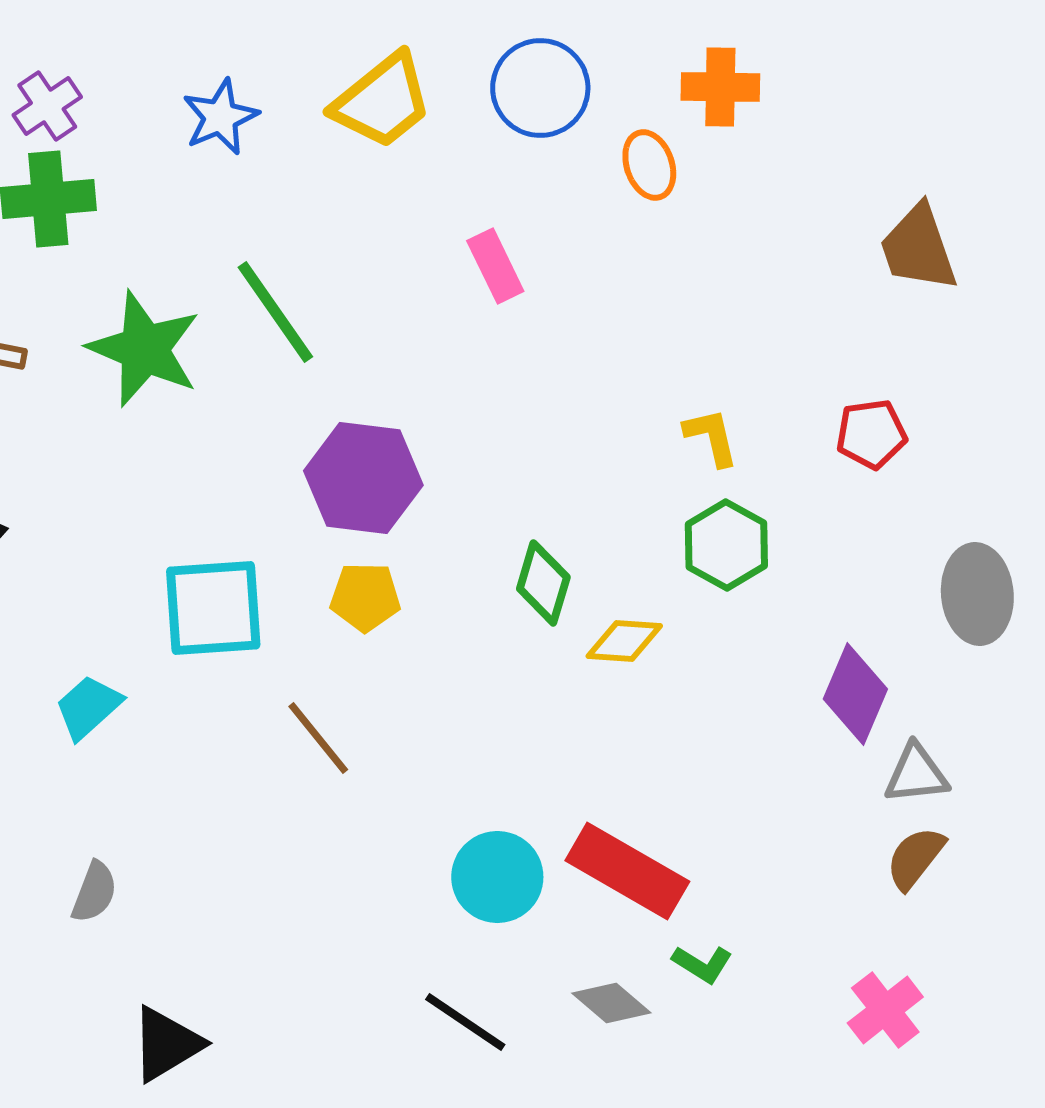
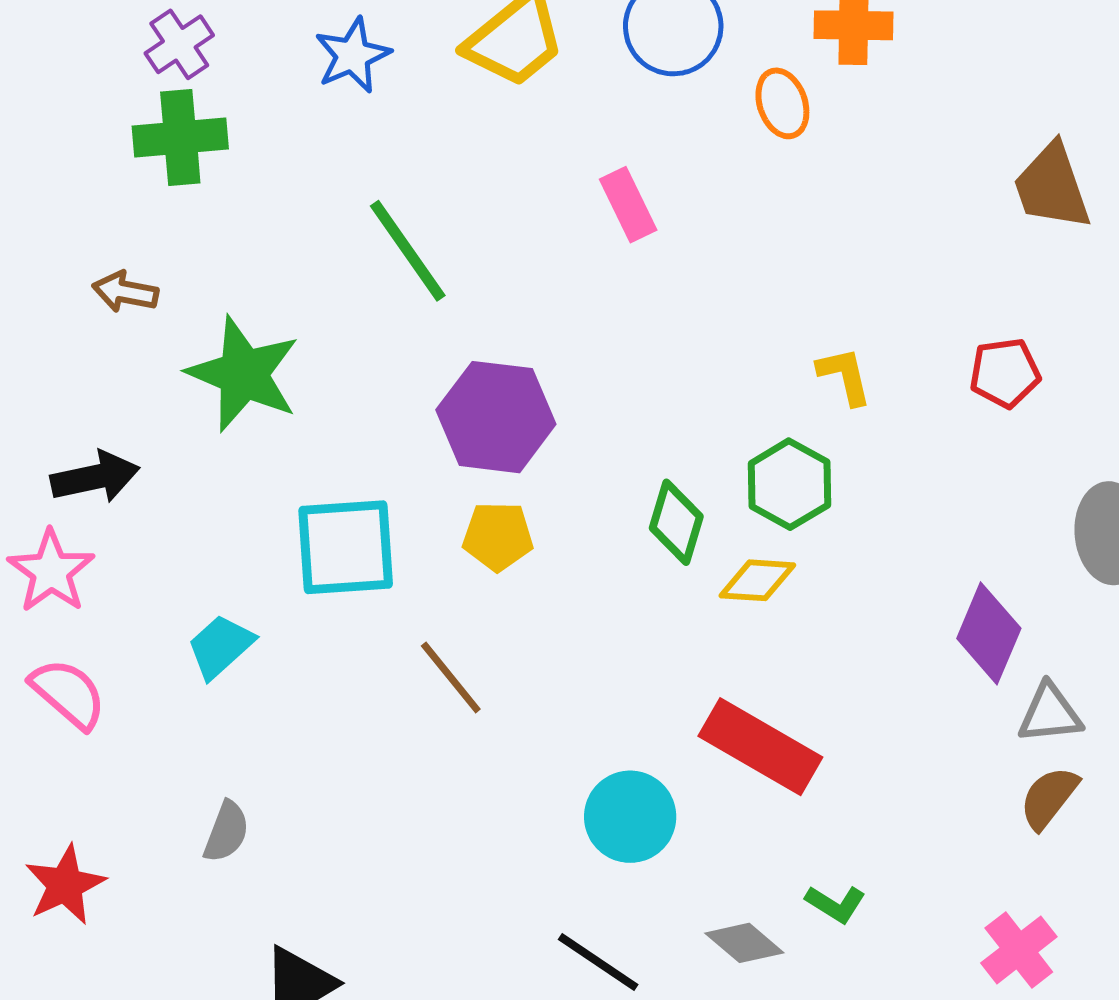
green star: (144, 349) -> (243, 374), moved
green hexagon: (726, 545) -> (789, 484), moved
red rectangle: (627, 871) -> (760, 747), moved

